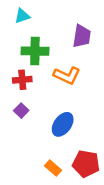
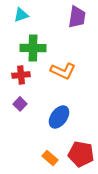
purple trapezoid: (82, 36) -> (77, 17), moved

